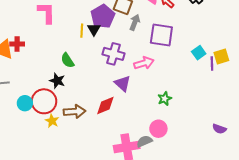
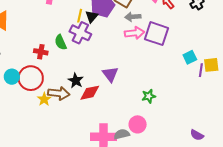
gray arrow: (135, 22) -> (133, 17), turned -126
red cross: (17, 44) -> (41, 52), moved
purple cross: (114, 54) -> (80, 33), moved
pink arrow: (144, 63) -> (135, 33), moved
black star: (57, 81) -> (76, 81), moved
yellow star: (52, 121) -> (44, 99), moved

